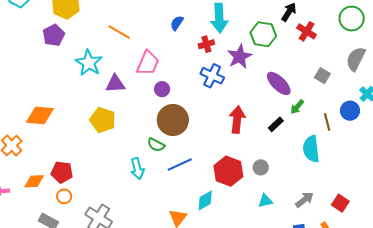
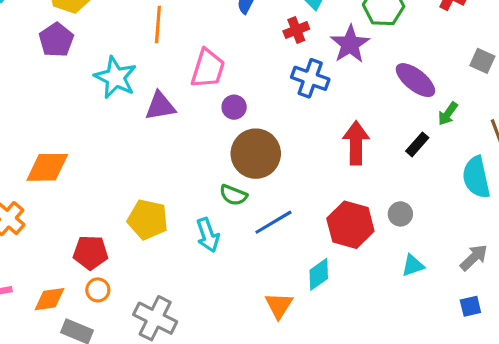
orange line: (119, 32) -> (158, 24), turned 70
yellow pentagon: (103, 120) -> (148, 219), moved
orange diamond: (34, 181) -> (49, 299), moved

